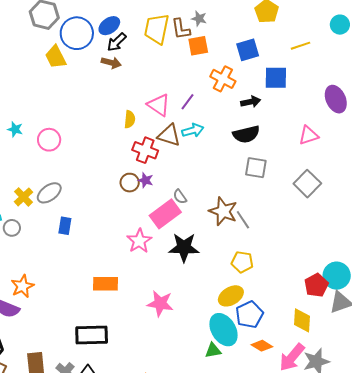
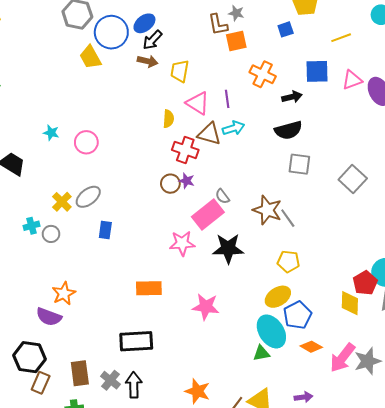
yellow trapezoid: (157, 29) -> (180, 71), moved, size x0.7
blue square: (248, 50) -> (286, 29), moved, size x0.7
purple line: (188, 102) -> (227, 99), turned -42
pink triangle: (309, 135) -> (352, 80), moved
pink star: (139, 241) -> (182, 243), turned 30
yellow diamond: (302, 320) -> (350, 303), moved

